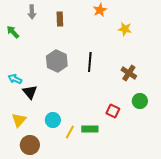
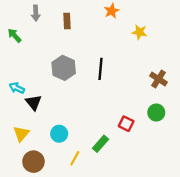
brown cross: (129, 73) -> (159, 79), moved
green rectangle: (90, 129) -> (100, 144), turned -49
yellow line: (70, 132) -> (75, 158), moved

